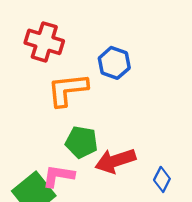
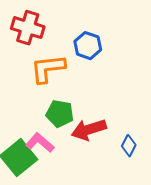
pink L-shape: (58, 176) -> (40, 143), turned 32

